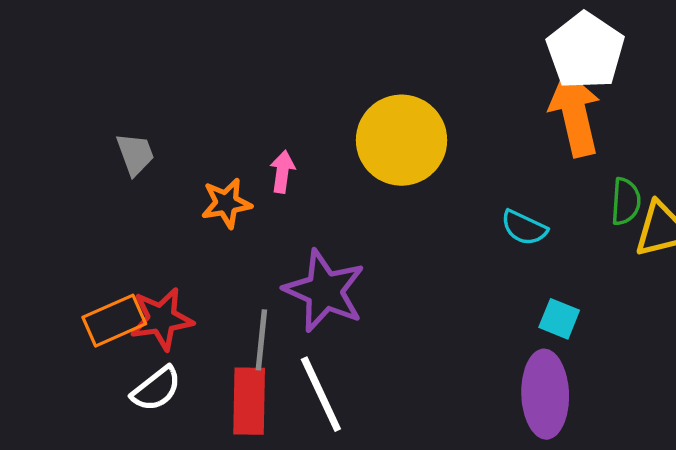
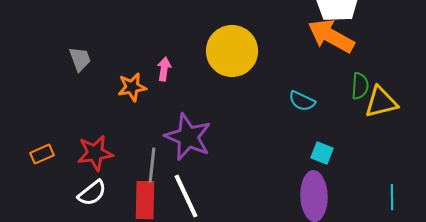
orange arrow: (575, 114) -> (331, 36), turned -48
orange rectangle: (114, 321) -> (42, 154), moved, size x0.7

